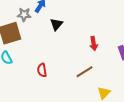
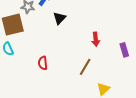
brown line: (84, 72) -> (85, 67), turned -30

